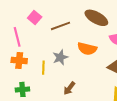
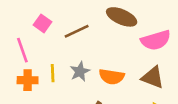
orange semicircle: (87, 49) -> (112, 77), moved
yellow line: (43, 68) -> (53, 73), moved

